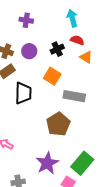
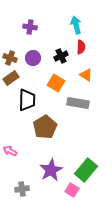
red semicircle: (77, 40) -> (81, 47), turned 72
orange triangle: (86, 57) -> (86, 75), moved
brown pentagon: (58, 124) -> (45, 127), moved

